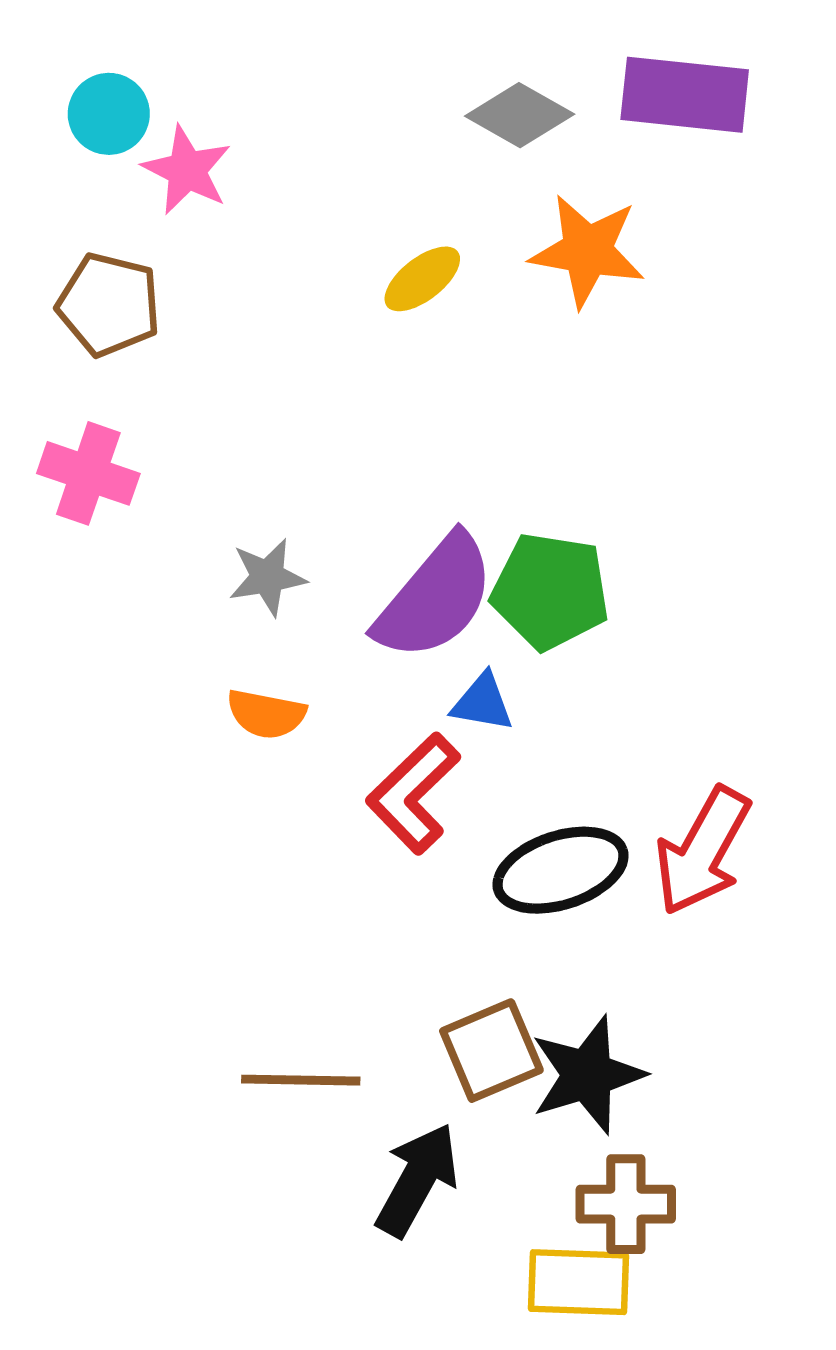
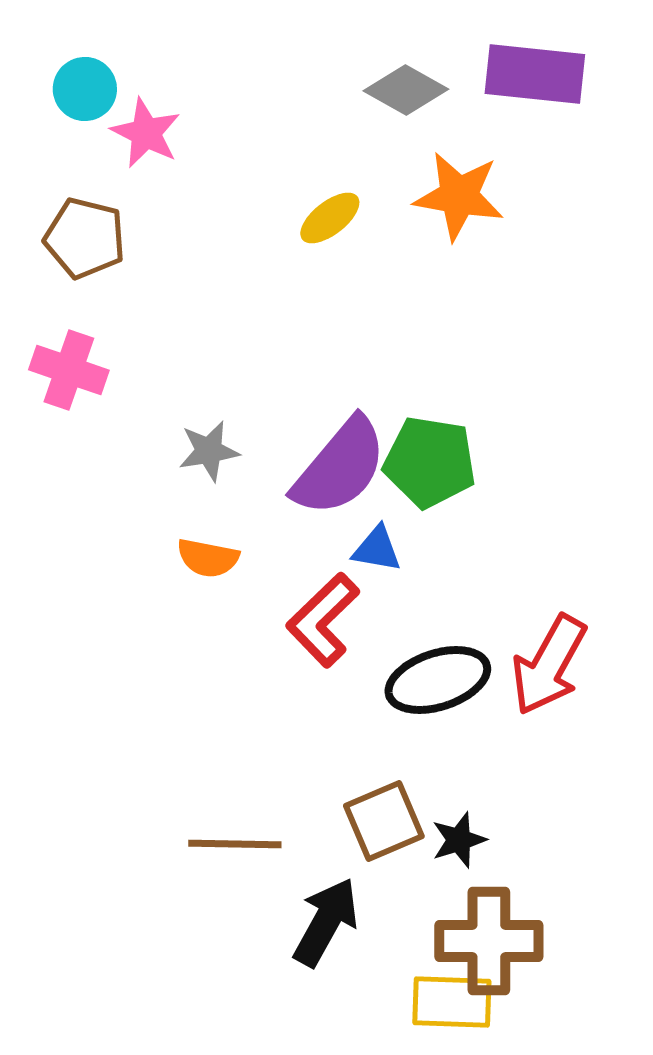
black star: (587, 1075) -> (459, 840), size x0.6
brown cross: (626, 1204) -> (489, 941), size x1.4

